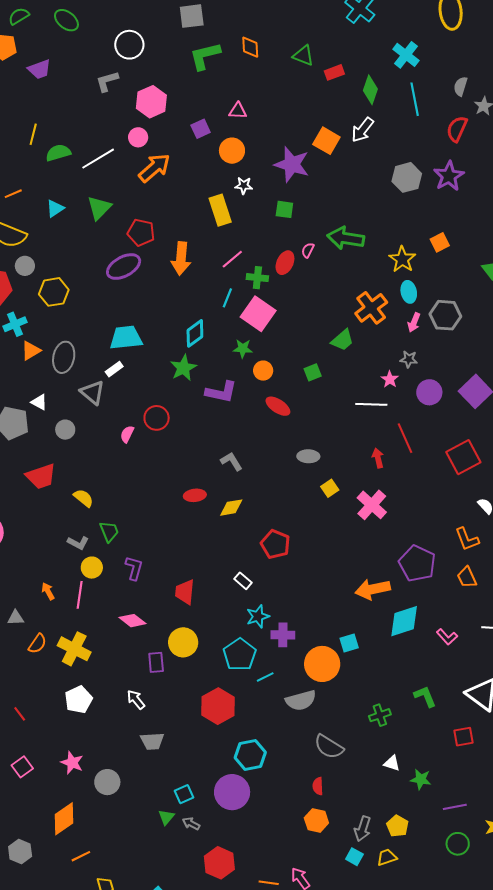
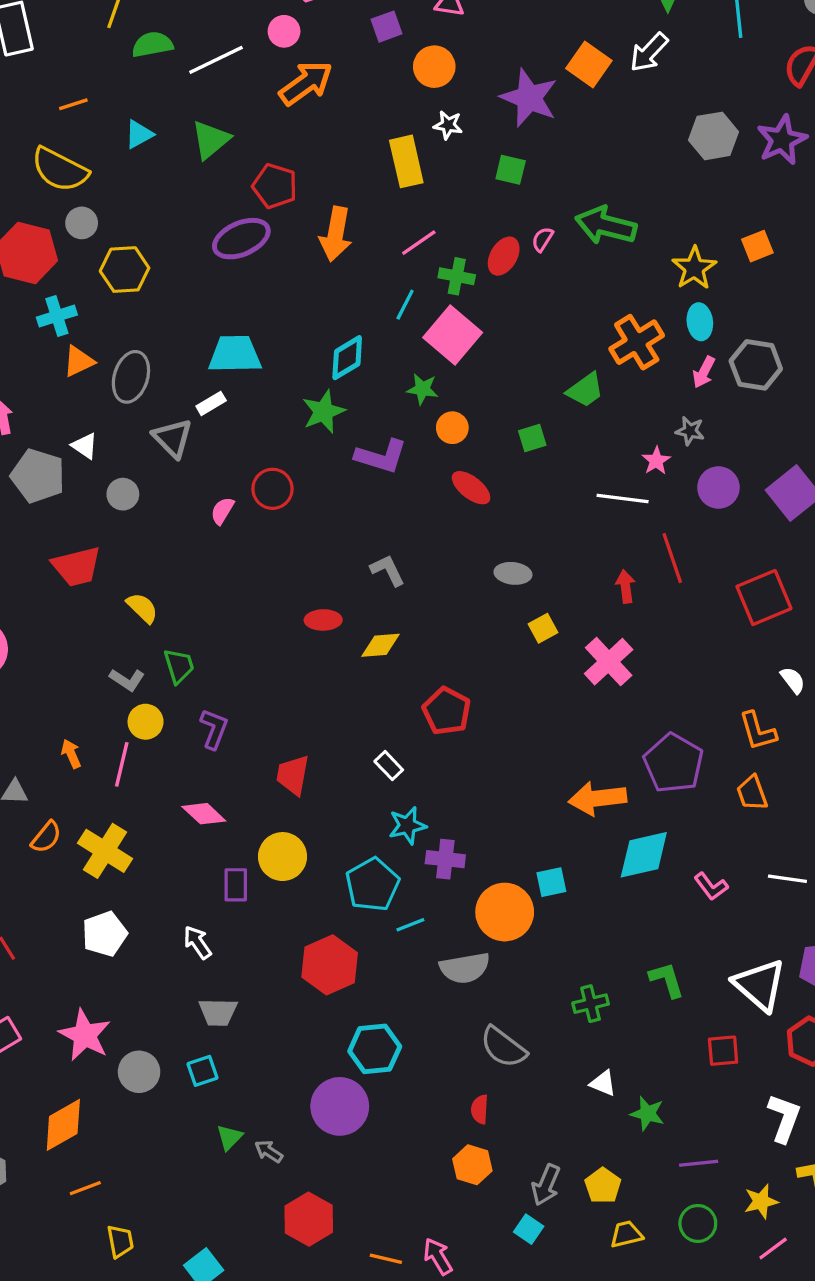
pink star: (72, 763) -> (85, 1035), size x1.4
cyan square: (184, 794) -> (203, 1071), moved
yellow trapezoid: (387, 857) -> (626, 1234), moved

